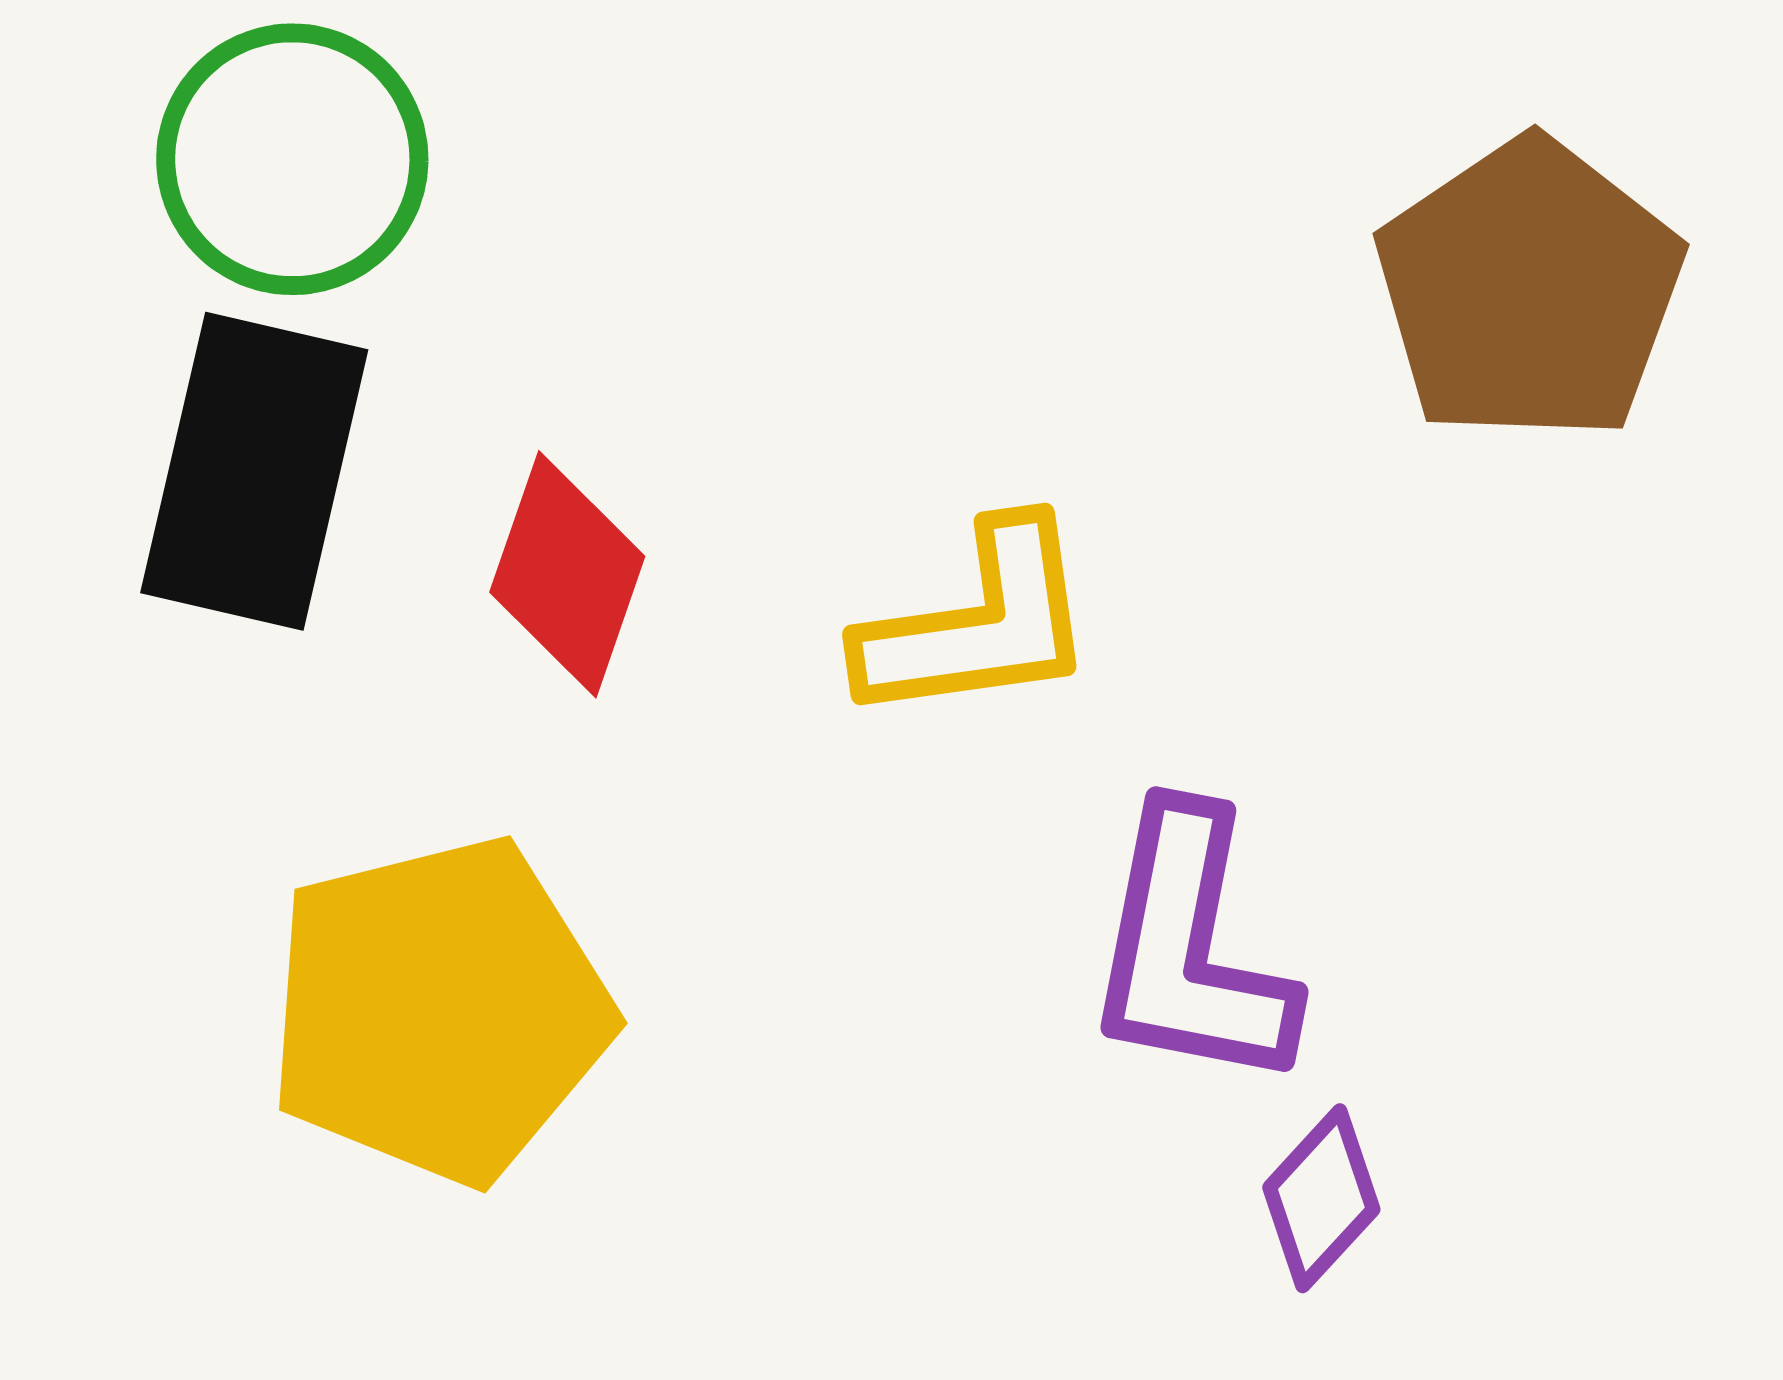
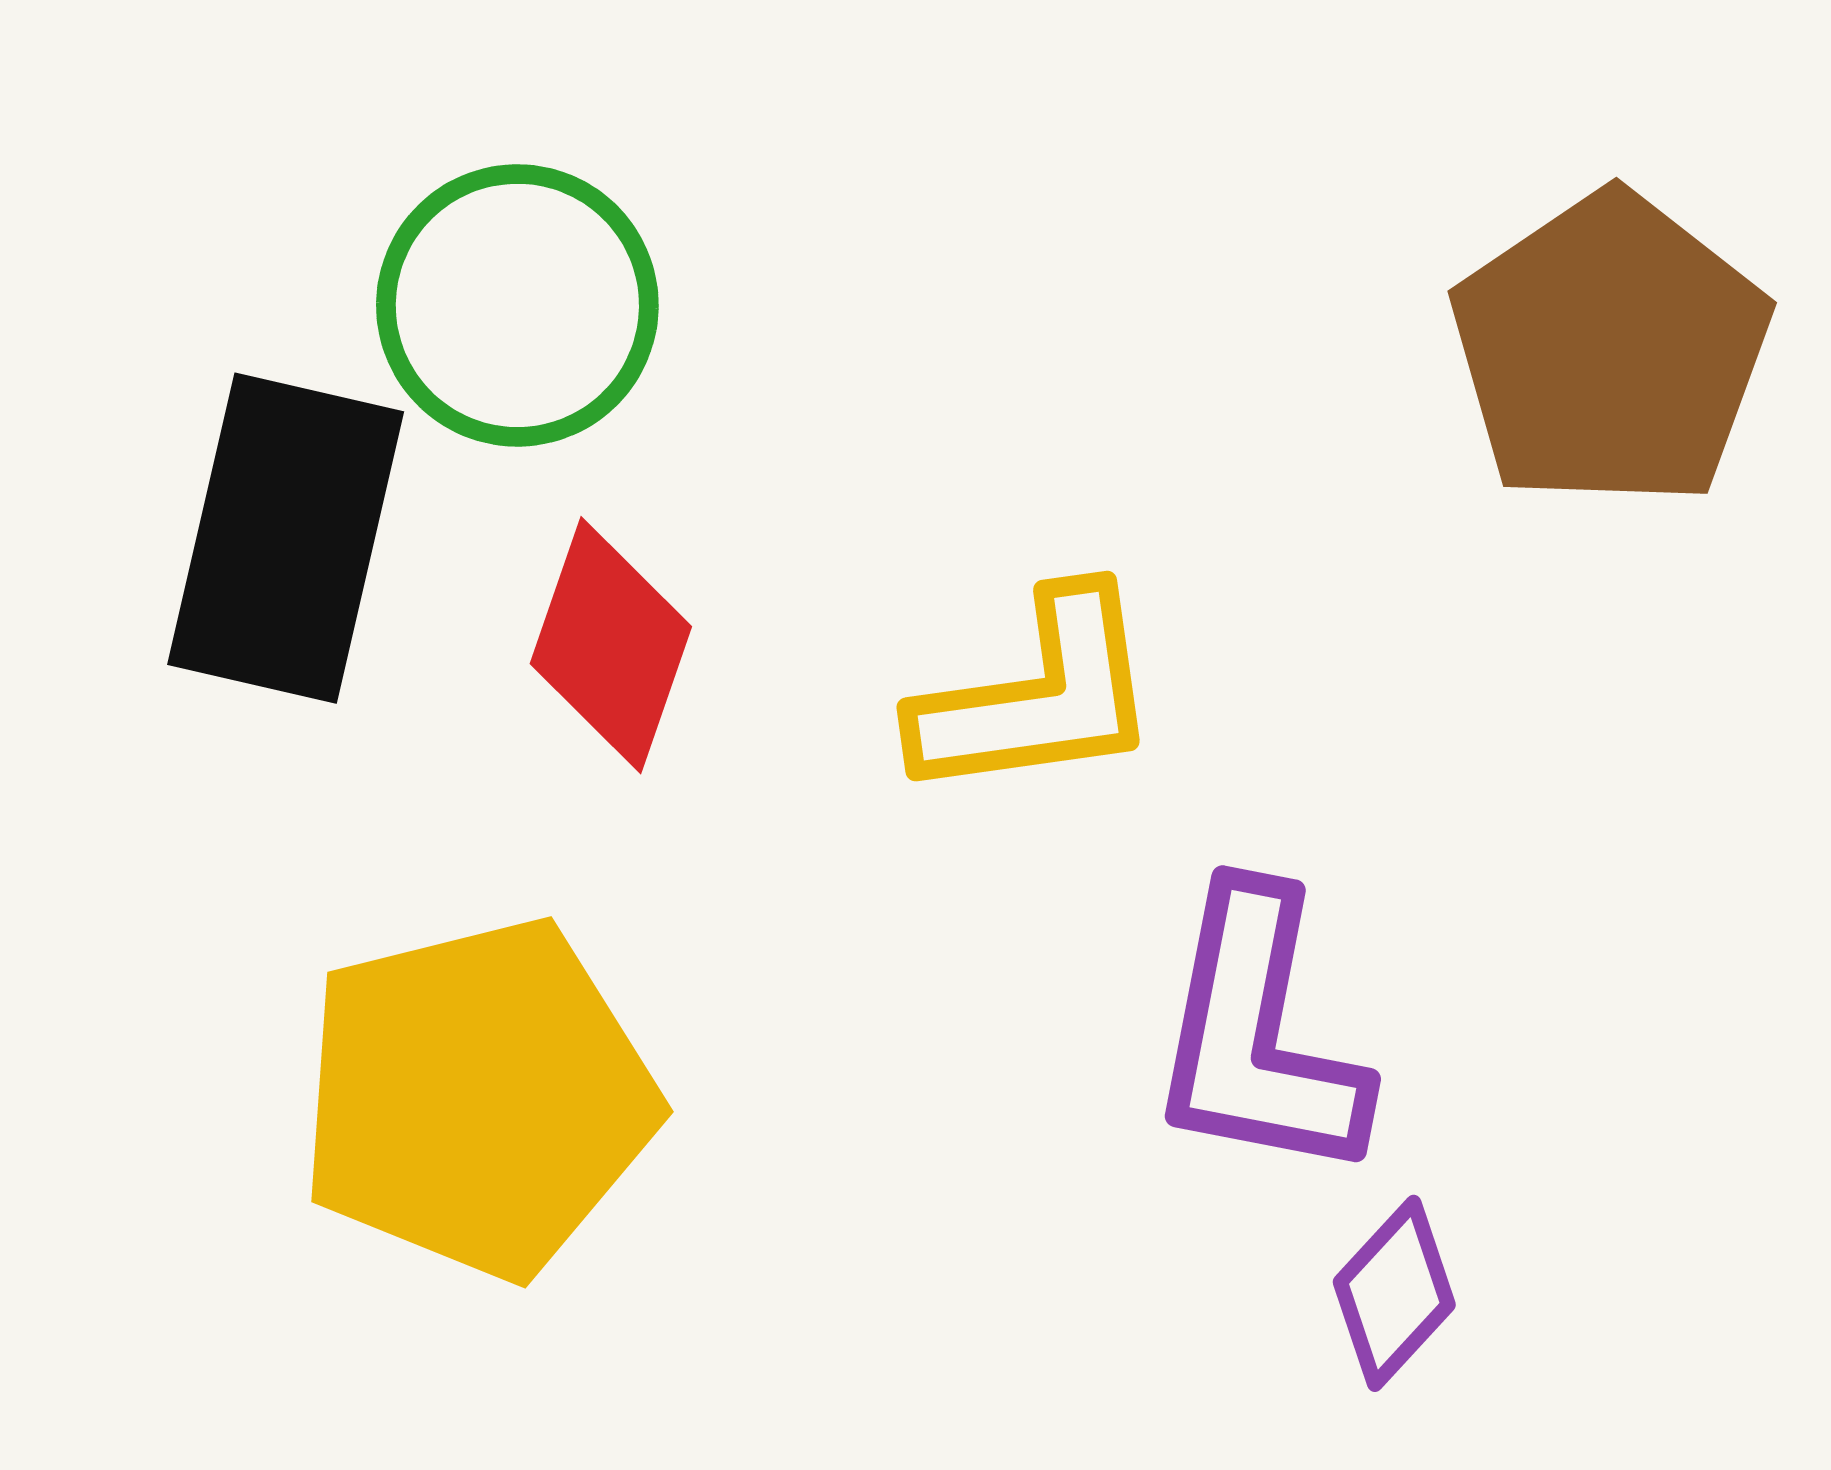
green circle: (292, 159) -> (517, 305), moved

